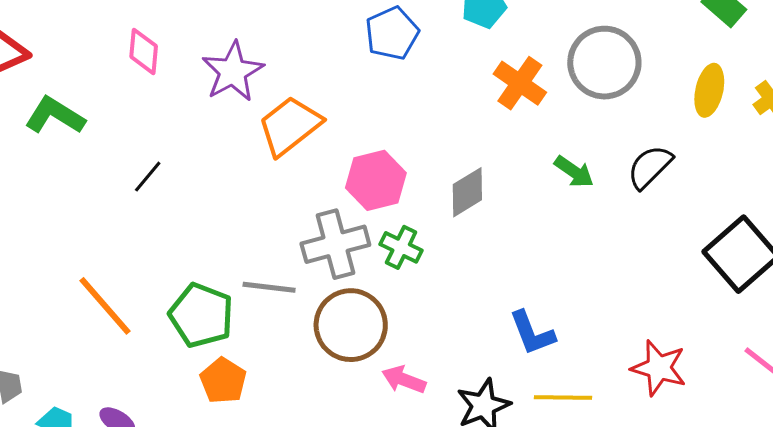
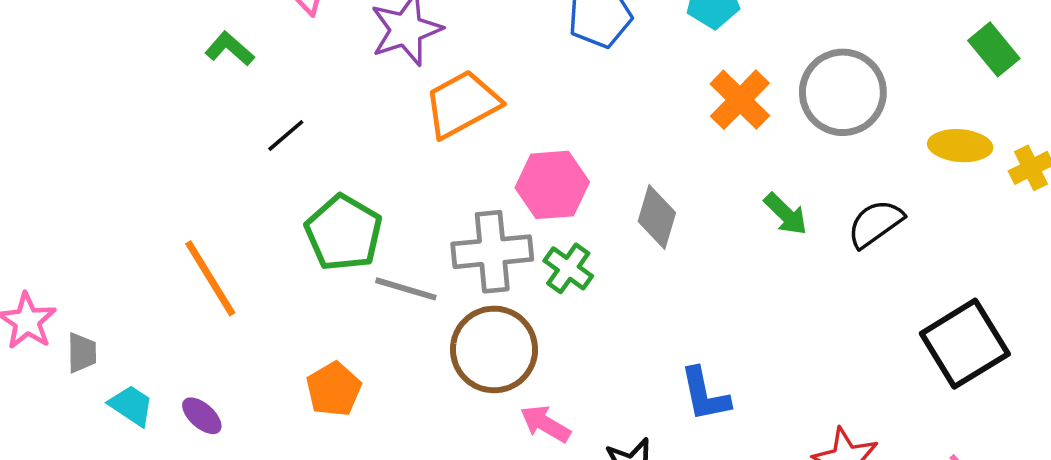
yellow ellipse: (709, 90) -> (960, 146), turned 72
green L-shape: (55, 116) -> (230, 49), moved, size x0.7
gray diamond: (467, 192) -> (657, 217), turned -52
green pentagon: (201, 315) -> (344, 233), moved

